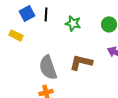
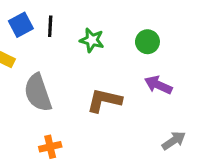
gray semicircle: (48, 67) -> (38, 93), moved

